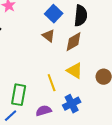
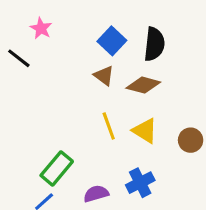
brown diamond: (74, 42) -> (143, 85), turned 45
yellow line: (52, 83) -> (109, 126), moved
green rectangle: (19, 95) -> (57, 168), turned 30

